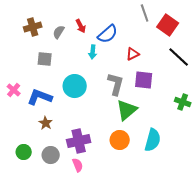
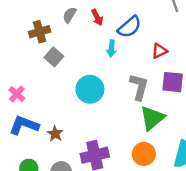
brown cross: (33, 27) -> (40, 32), moved
gray semicircle: (59, 32) -> (70, 15), moved
gray square: (45, 59) -> (54, 57), turned 35
blue L-shape: (40, 97) -> (24, 125), moved

